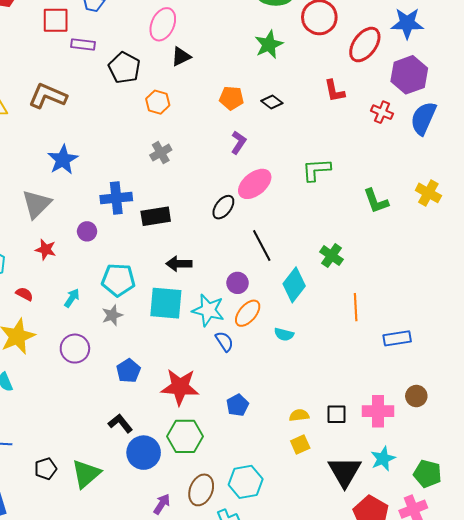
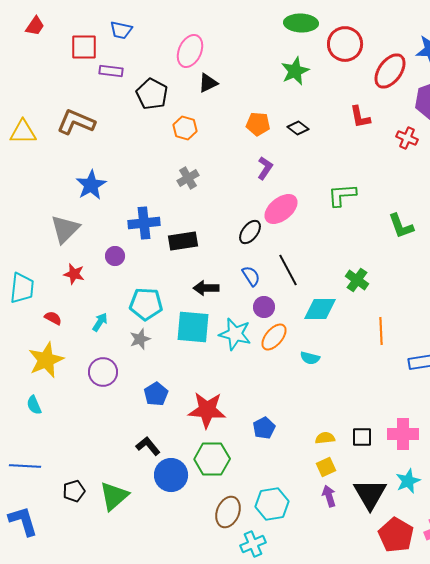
cyan diamond: (294, 285) -> (320, 309), turned 52
blue semicircle: (224, 341) -> (251, 276), moved
purple arrow: (162, 504) -> (329, 496), moved, turned -50

